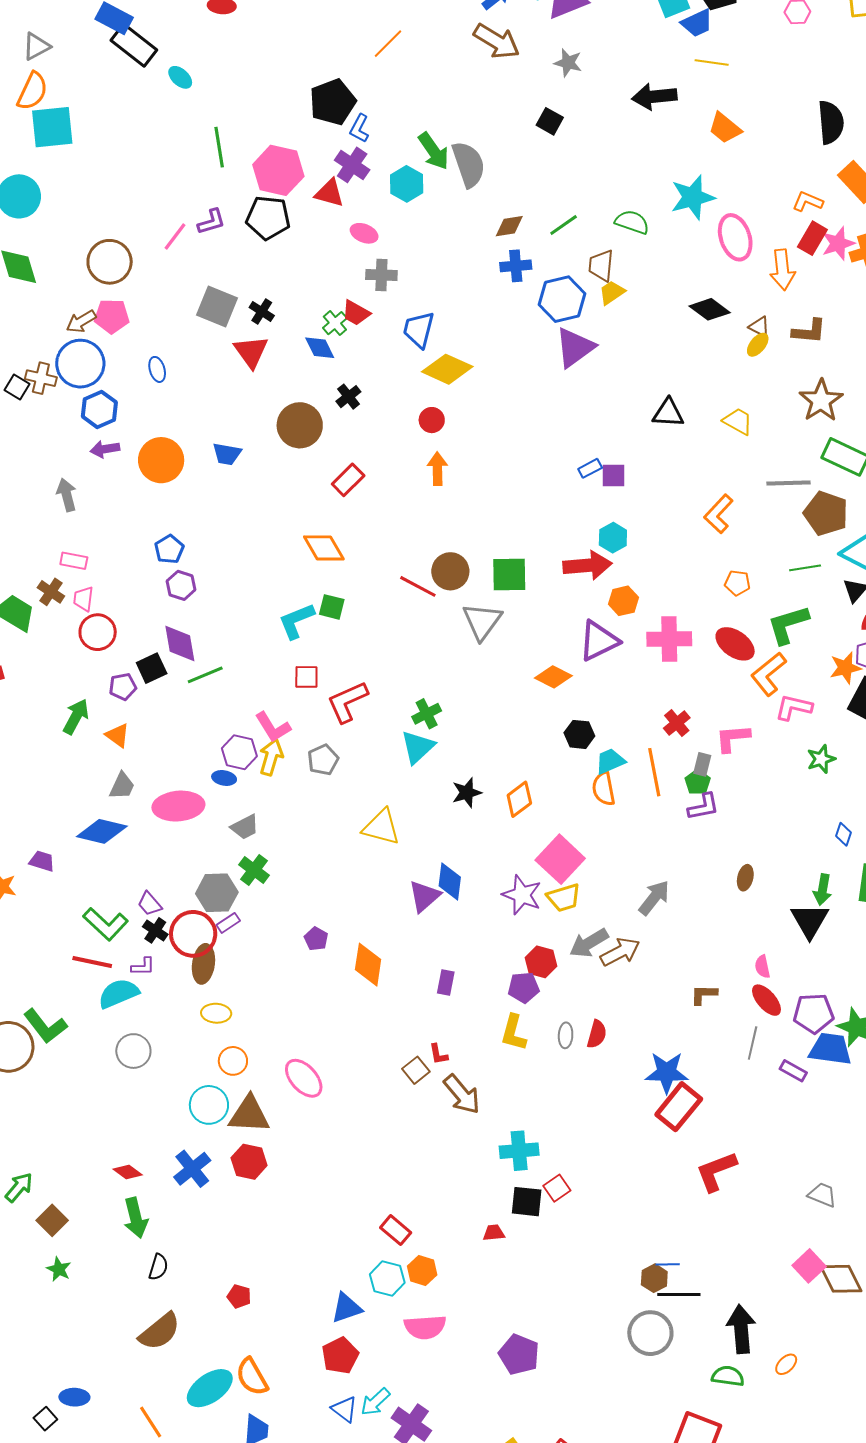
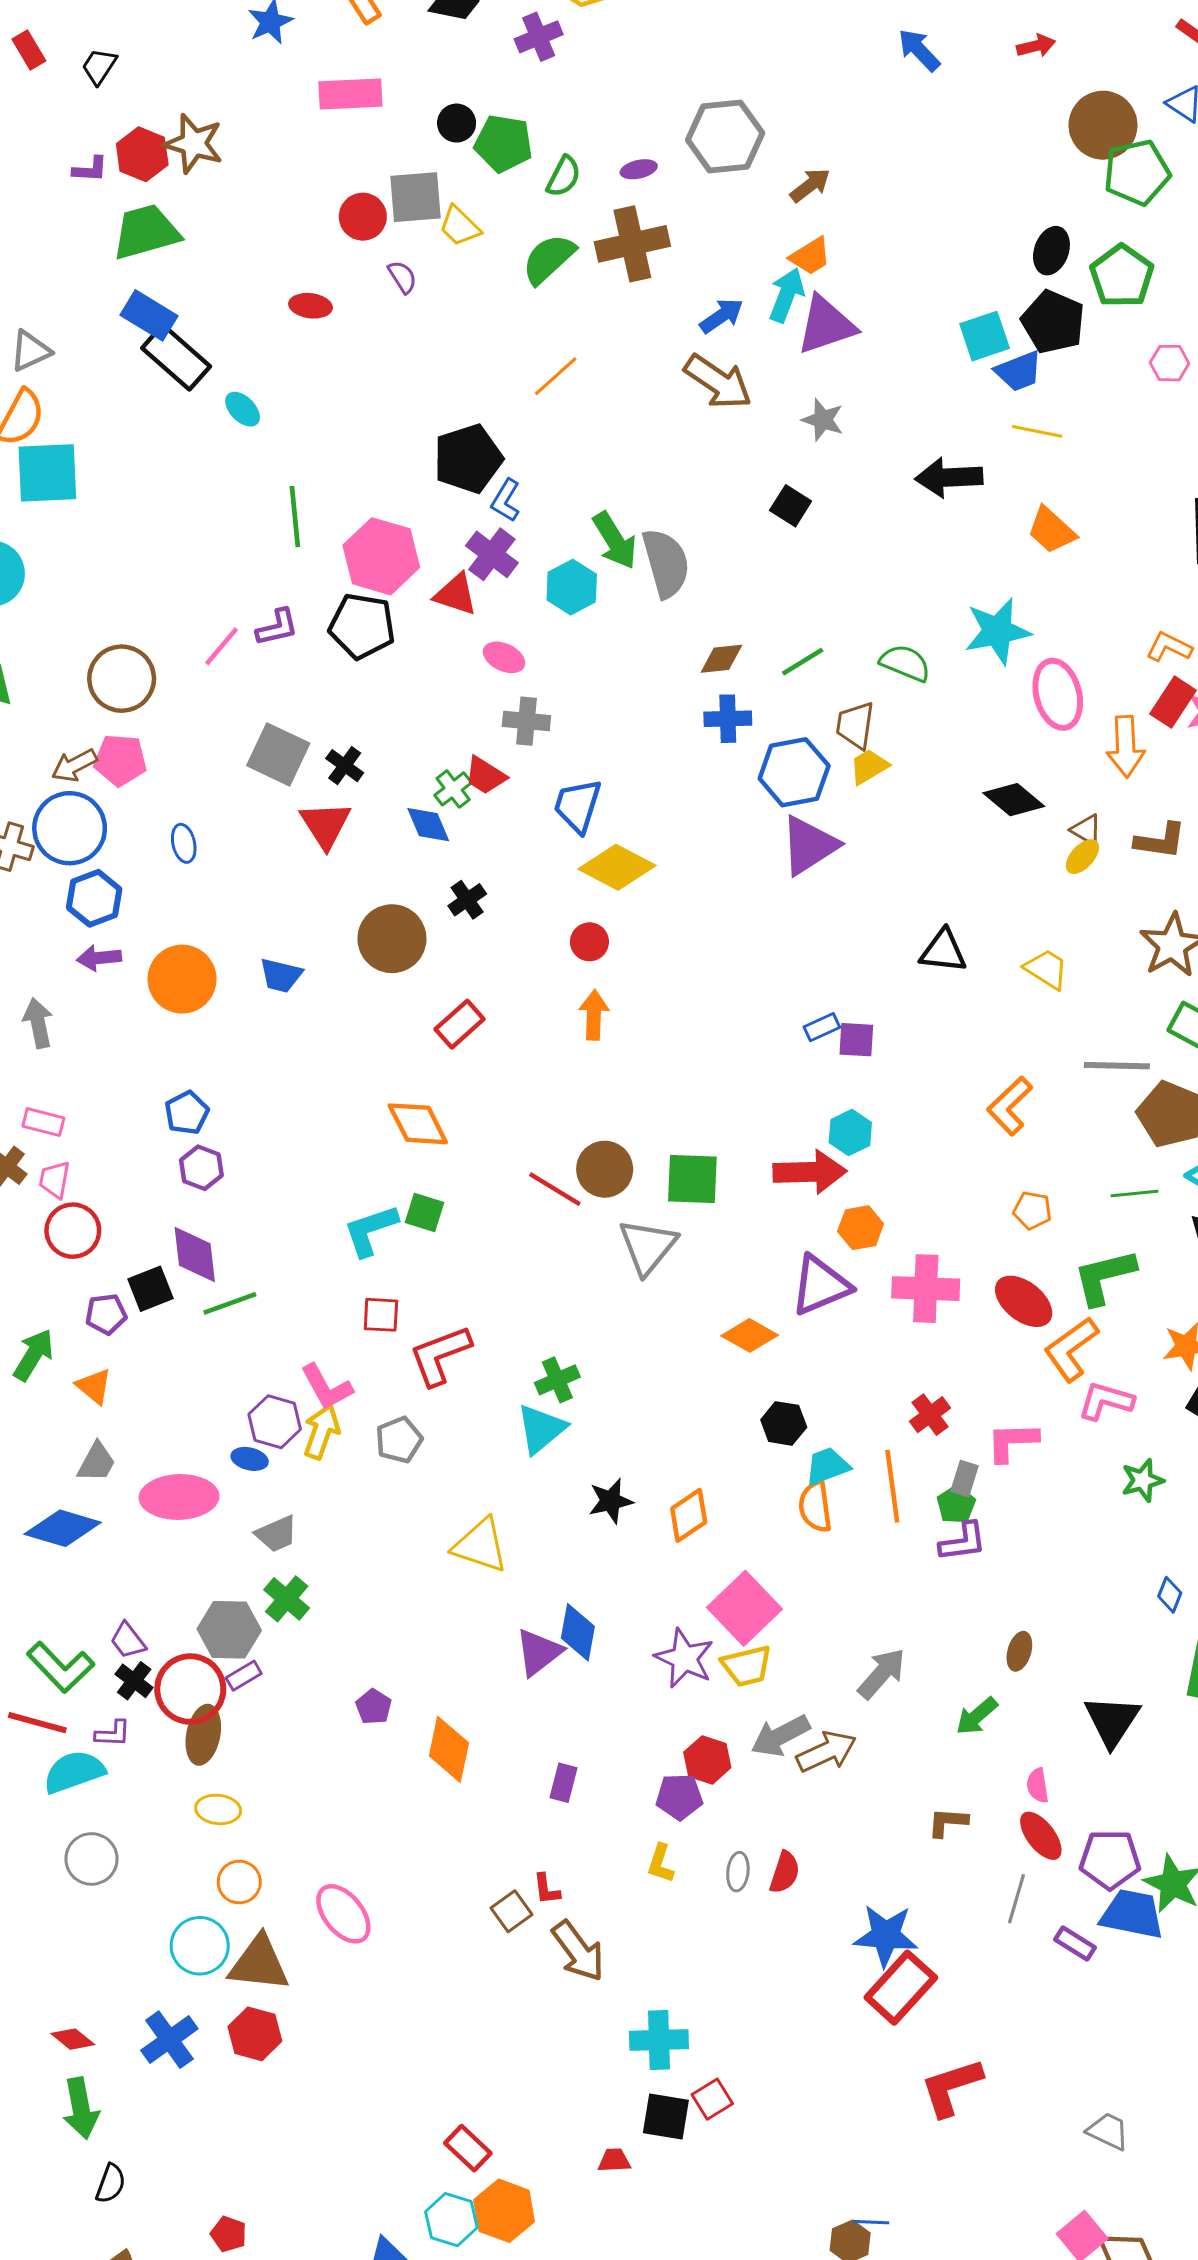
green arrow: (823, 890) -> (977, 1716), moved, turned 36
yellow L-shape: (514, 1033) -> (661, 1863), size x0.7
orange hexagon: (422, 1271) -> (504, 2211), size x1.4

